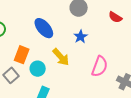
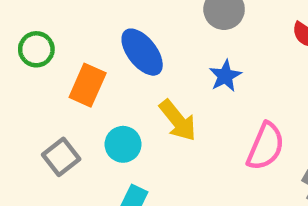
orange rectangle: (22, 55) -> (88, 85), moved

